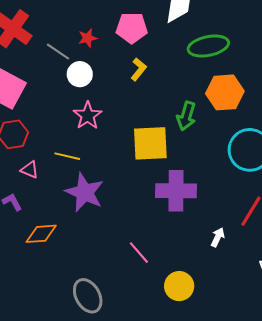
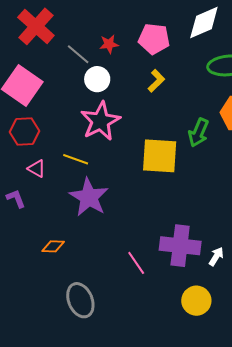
pink star: (88, 116) -> (100, 121), size x1.4
purple cross: (176, 191) -> (180, 246), moved
orange diamond: (41, 234) -> (53, 246), moved, size x0.7
yellow circle: (179, 286) -> (196, 301), moved

